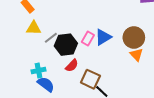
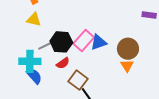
gray line: (51, 38) -> (45, 46), moved
pink rectangle: (88, 39) -> (84, 40), size x1.5
cyan cross: (39, 71) -> (30, 61), size x1.5

